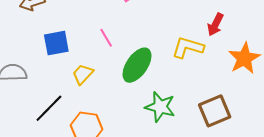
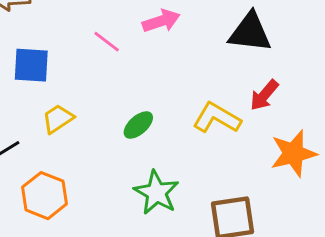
pink line: (106, 38) -> (107, 42), moved, turned -36
green ellipse: (137, 65) -> (138, 125), size x0.6

